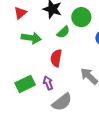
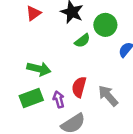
green arrow: (31, 38) -> (39, 69), moved
red semicircle: (56, 58) -> (79, 87), moved

